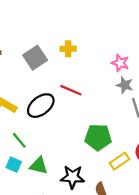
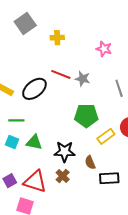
gray square: (35, 58) -> (25, 24), moved
gray star: (125, 85) -> (83, 79), moved
green line: (19, 140) -> (16, 120), turned -49

